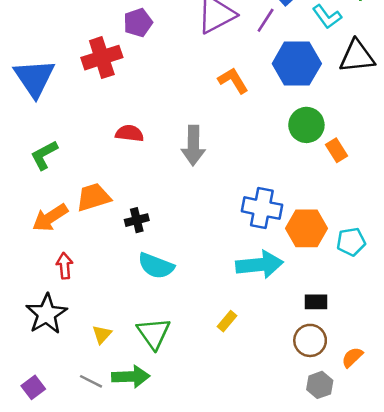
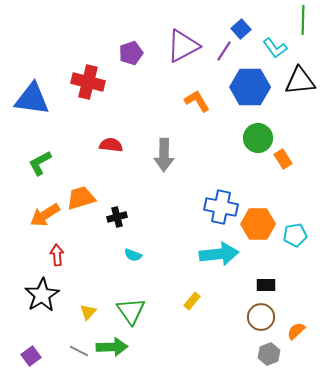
purple pentagon: (138, 23) -> (131, 53), moved
red cross: (102, 58) -> (88, 82), turned 32
blue triangle: (34, 78) -> (32, 99), turned -48
cyan semicircle: (156, 266) -> (133, 255), size x0.6

